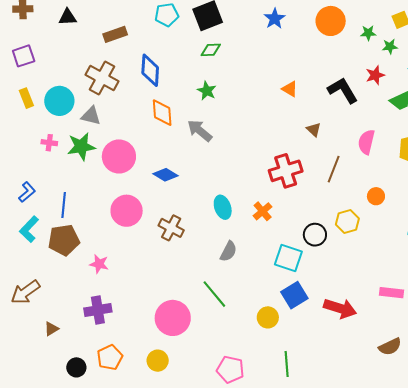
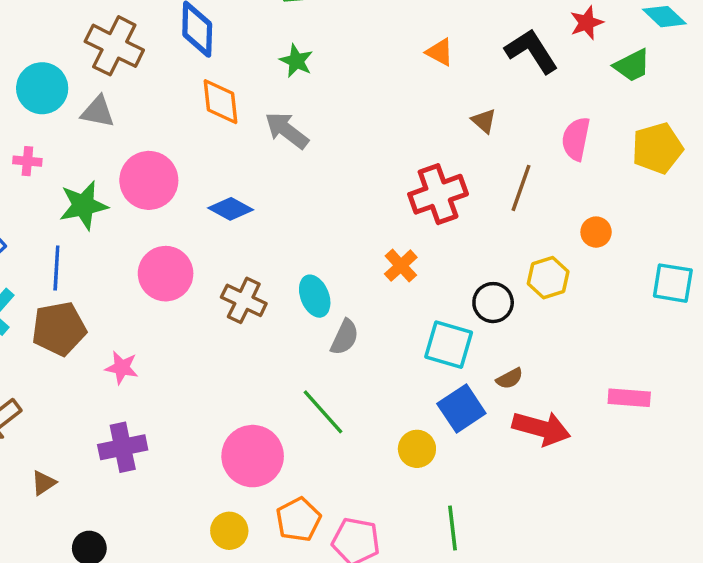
green star: (81, 146) -> (83, 205), moved
cyan ellipse: (223, 207) -> (315, 296), moved
brown semicircle: (390, 347) -> (510, 378), moved, size x0.7
orange pentagon: (110, 357) -> (298, 520), moved

